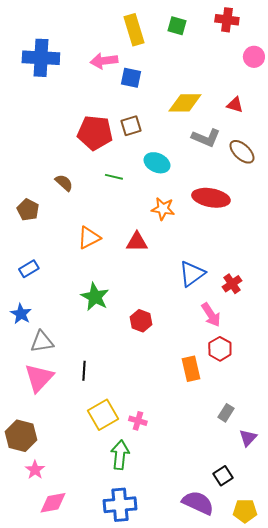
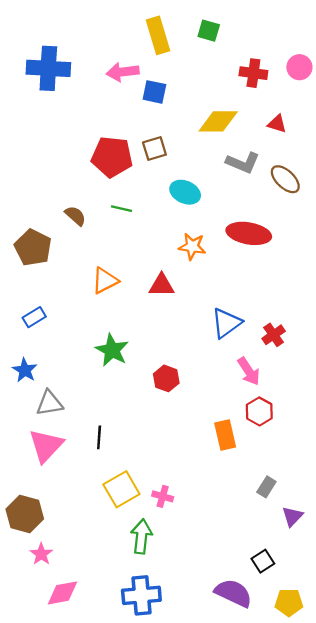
red cross: (227, 20) -> (253, 73), moved
green line: (114, 177) -> (121, 209), moved
brown pentagon: (28, 210) -> (33, 248), size x1.4

